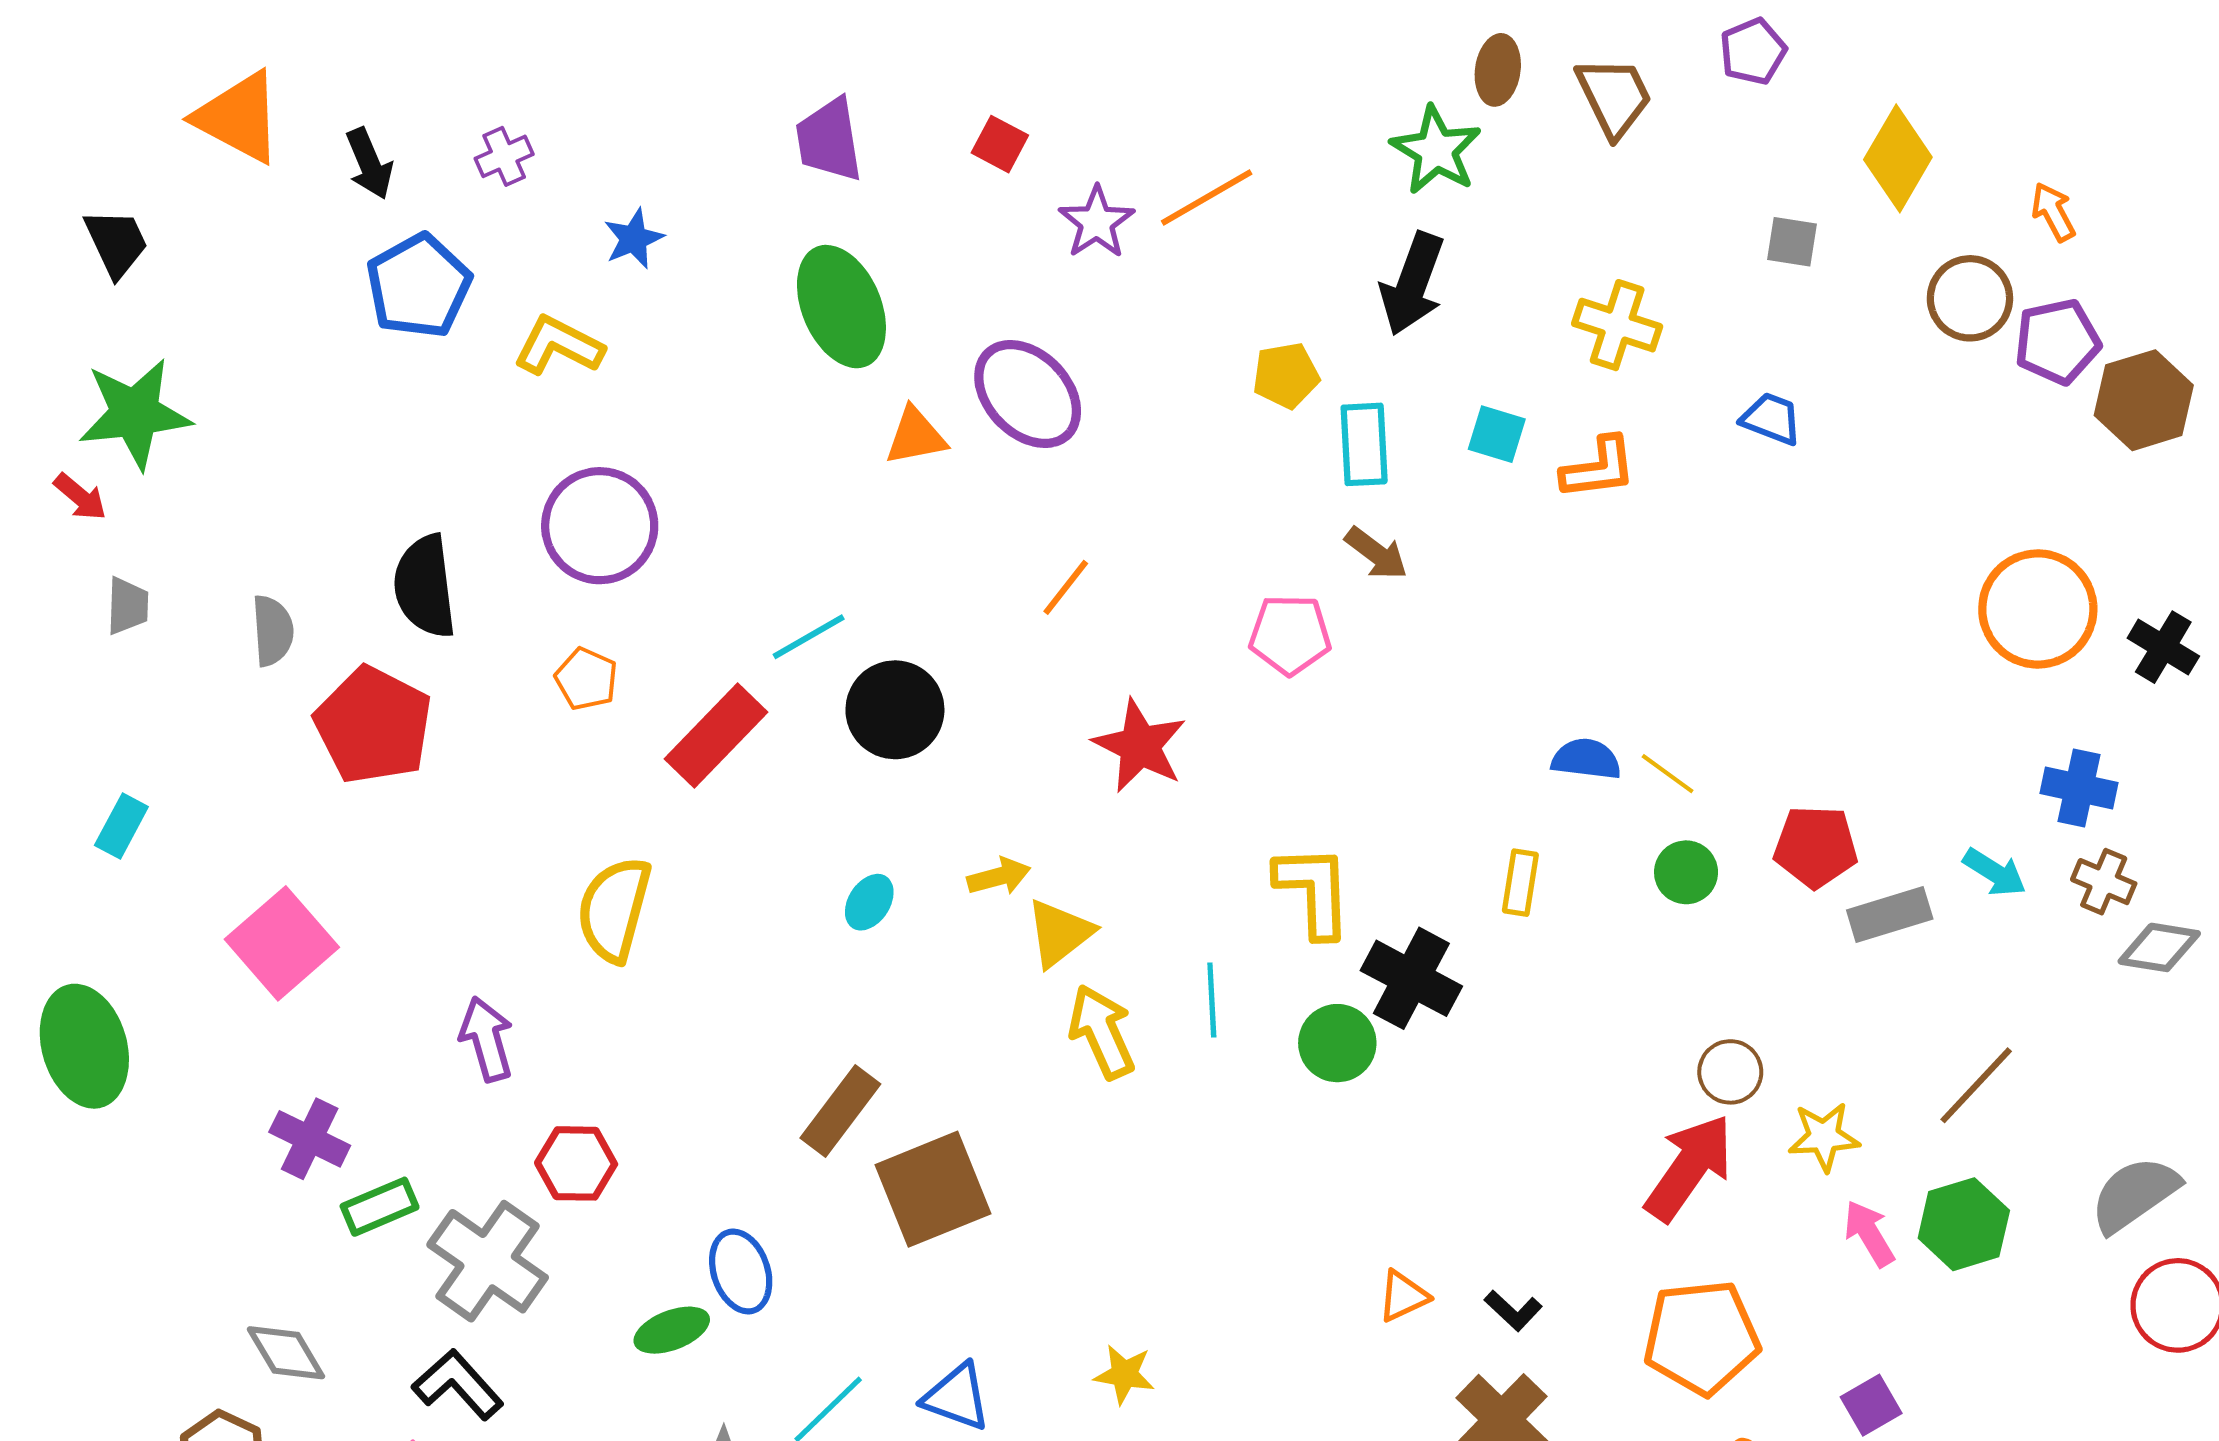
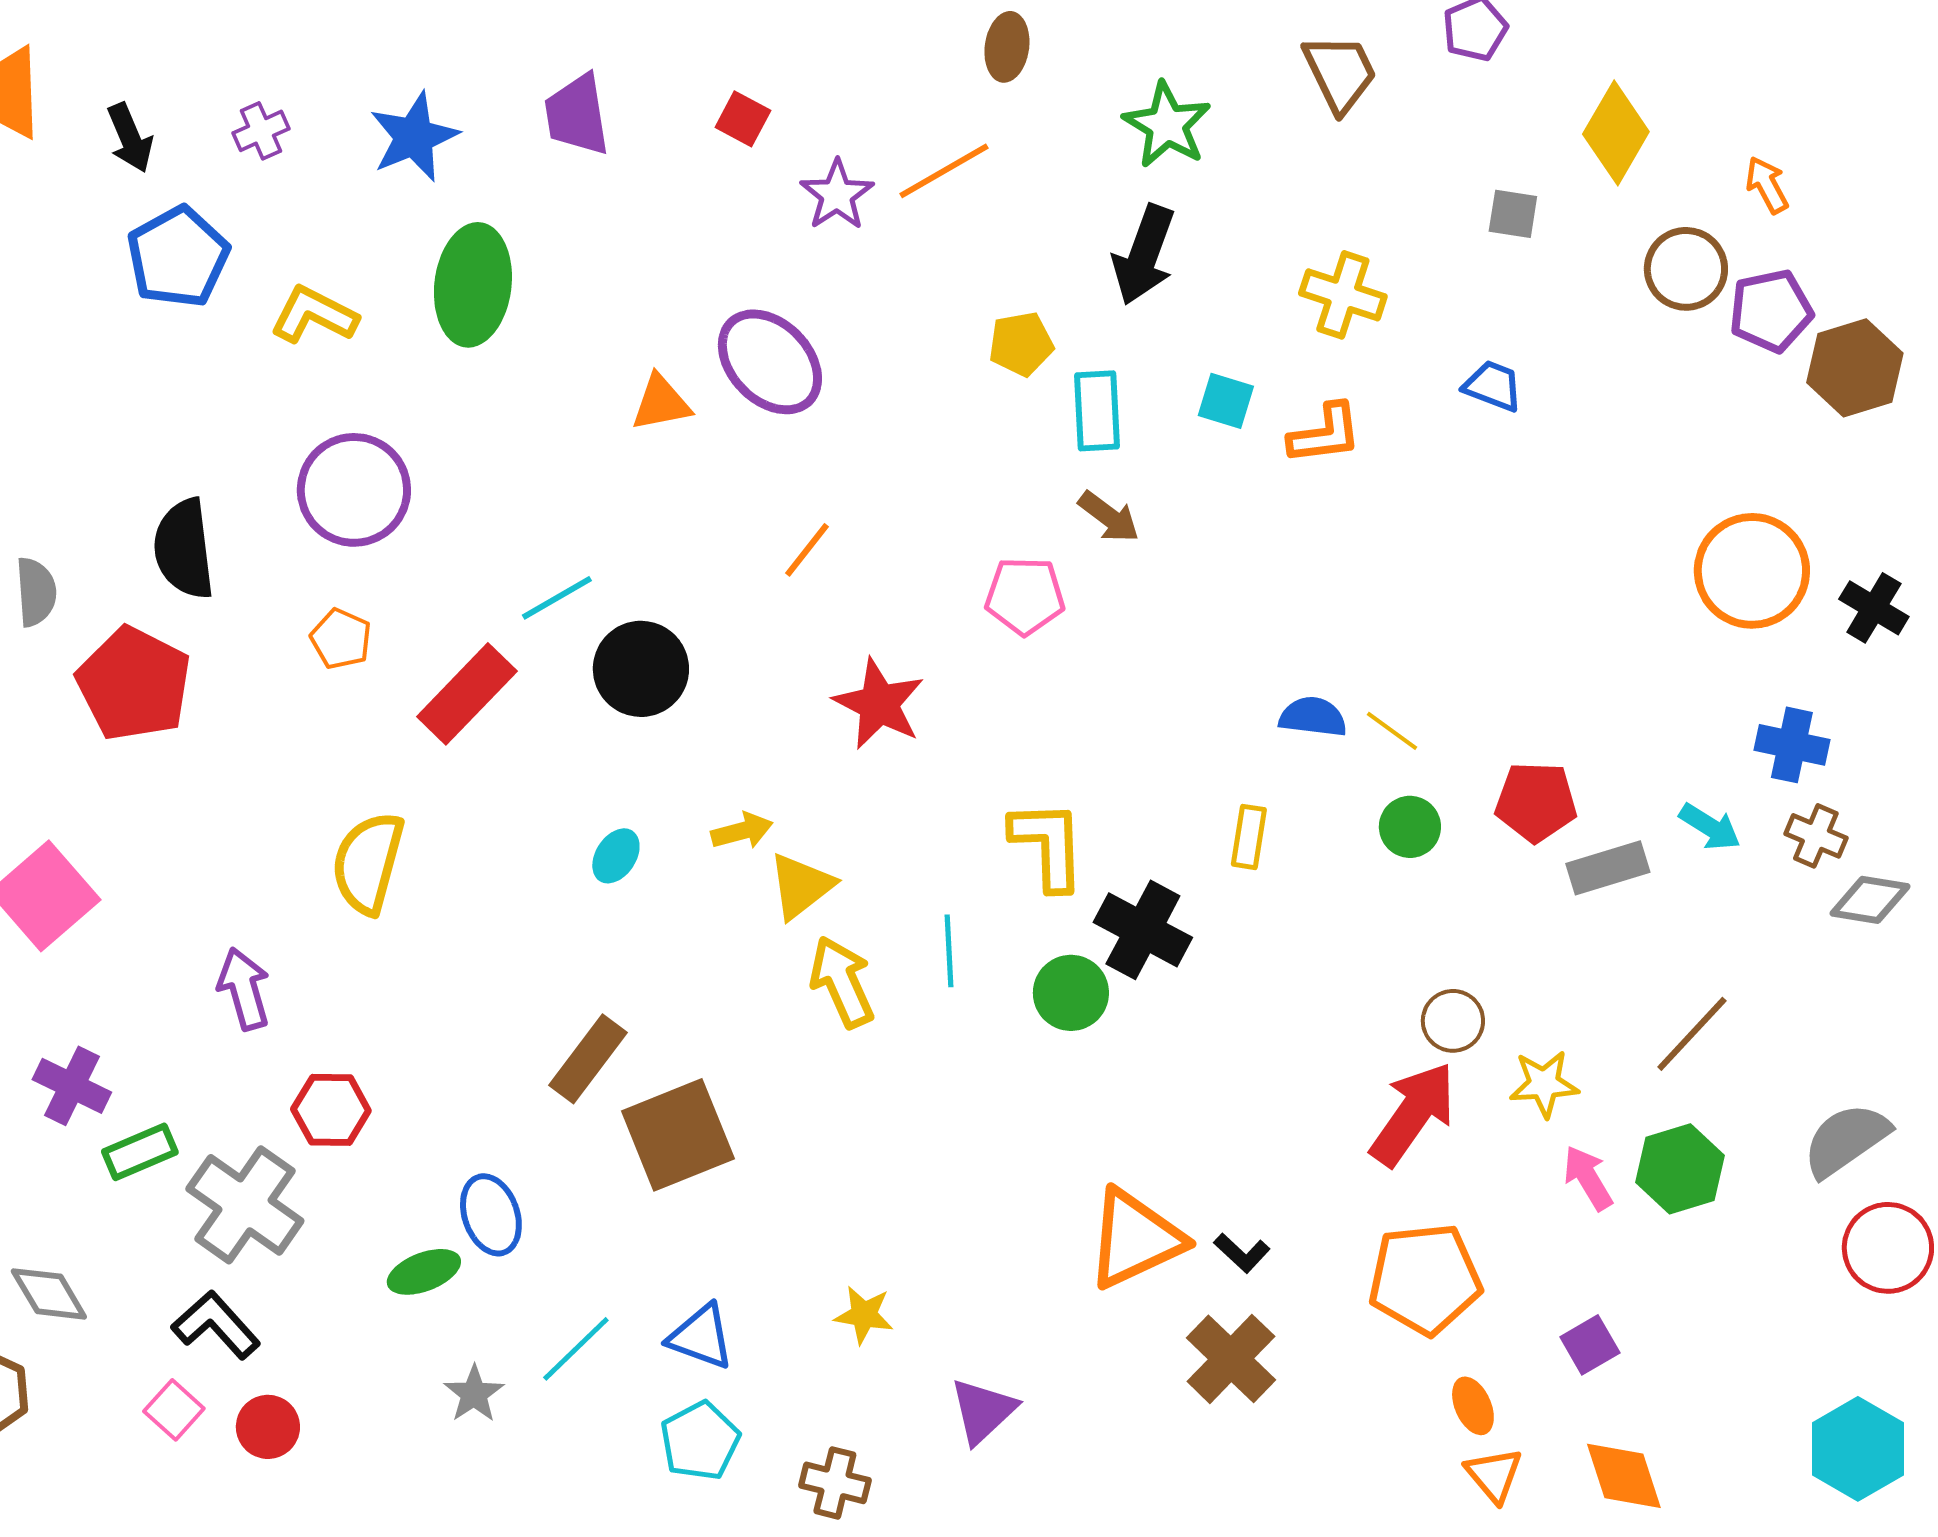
brown ellipse: (1498, 70) -> (1007, 47), moved
blue star: (634, 239) -> (414, 137), moved, size x1.5
green ellipse: (841, 307) -> (473, 285), moved, turned 30
orange triangle: (1403, 1296) -> (1135, 1239), size x2.0

